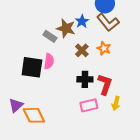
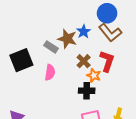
orange star: (104, 48) -> (94, 75), moved
black square: (32, 67) -> (21, 60), moved, turned -30
red L-shape: (105, 84) -> (107, 61), moved

